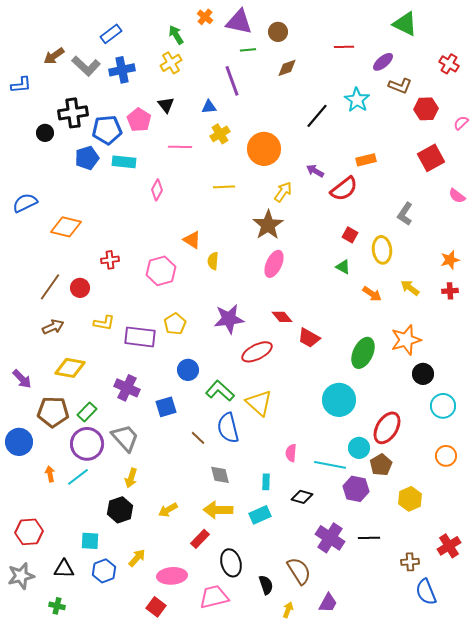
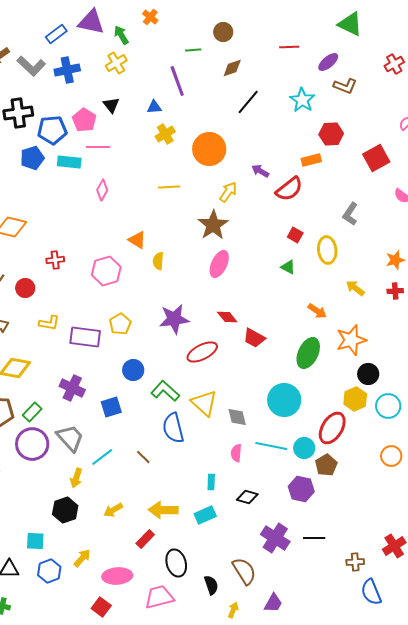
purple triangle: (239, 22) -> (91, 22), moved
red cross: (449, 64) -> (394, 64), turned 30
red hexagon: (426, 109) -> (331, 134), moved
black line: (317, 116) -> (248, 102), moved
pink line: (180, 147) -> (98, 147), moved
orange arrow: (372, 294) -> (317, 311), moved
brown line: (198, 438) -> (143, 457), moved
cyan line: (330, 465) -> (271, 446), moved
gray diamond: (220, 475) -> (237, 417), moved
cyan line: (78, 477) -> (102, 457), moved
yellow hexagon: (410, 499) -> (355, 399), moved

